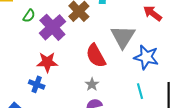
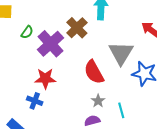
gray star: (92, 84) -> (98, 101), moved
cyan line: (140, 91) -> (121, 110), moved

